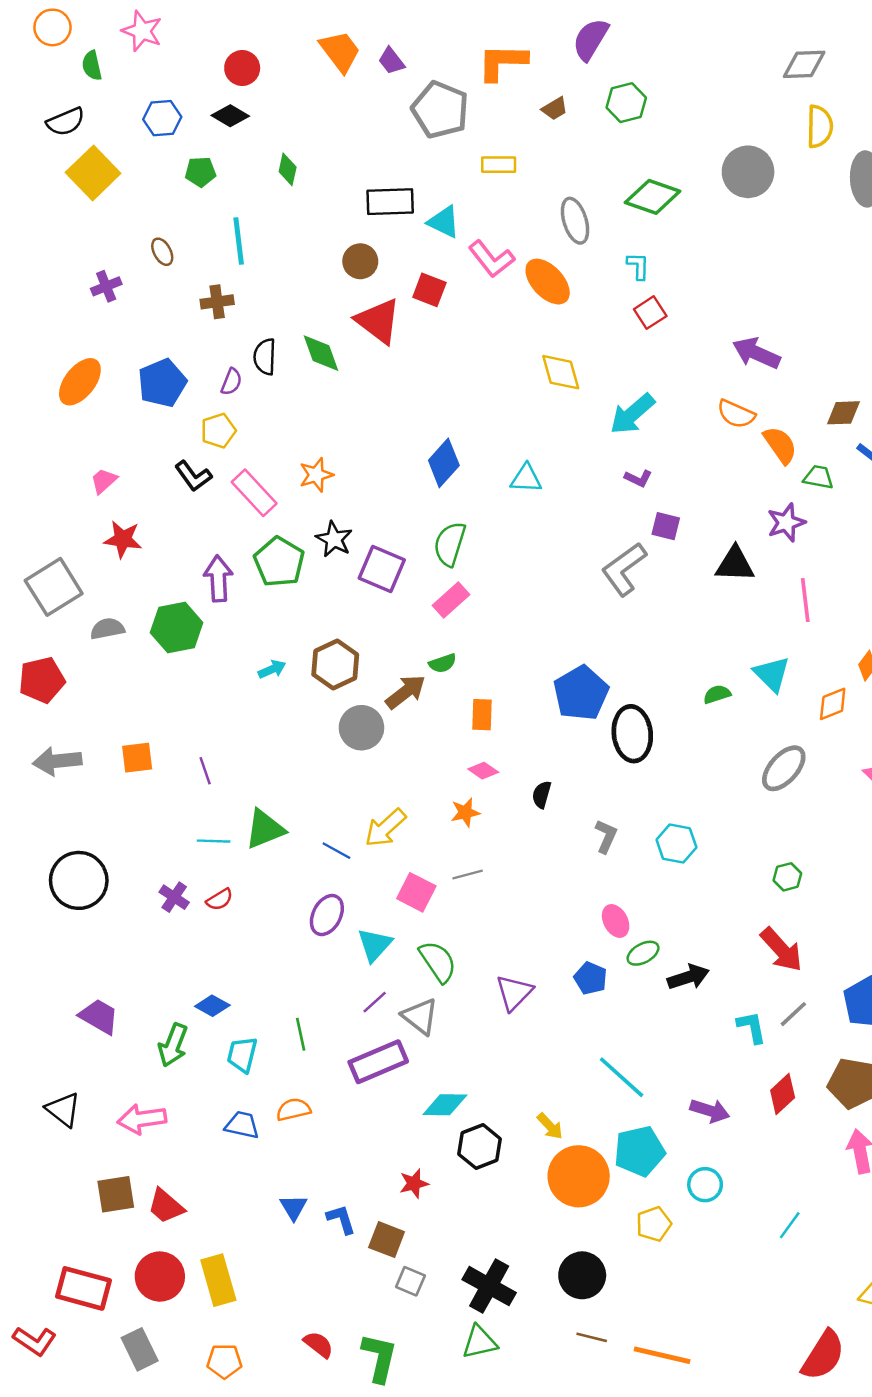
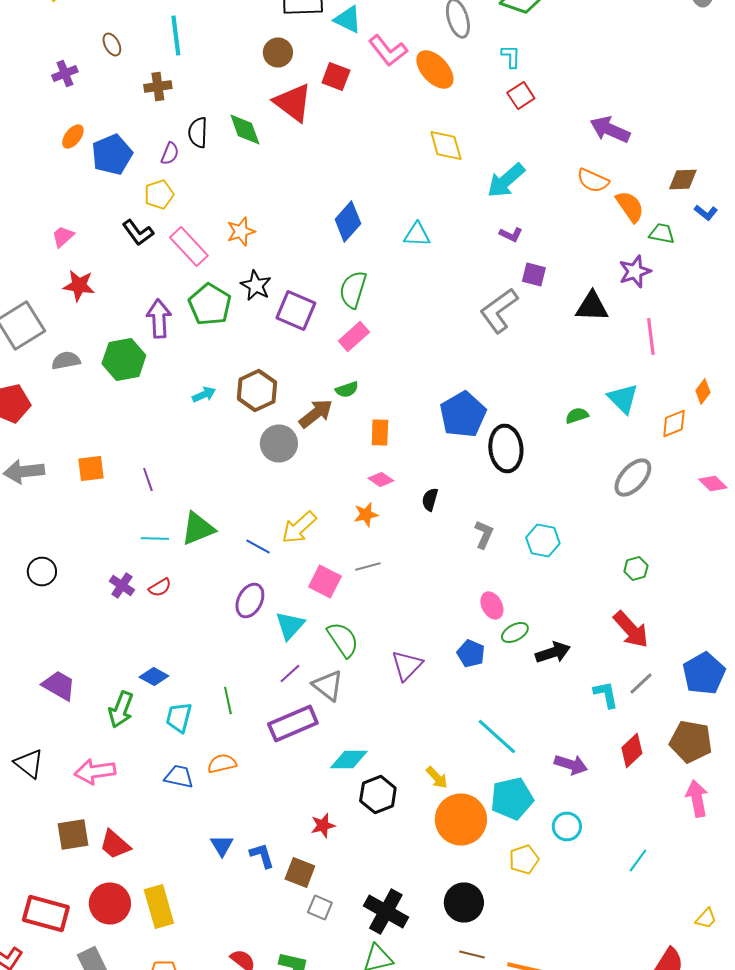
orange ellipse: (80, 382) -> (73, 136), moved, size x0.6
black circle: (79, 880) -> (42, 572), size x0.6

